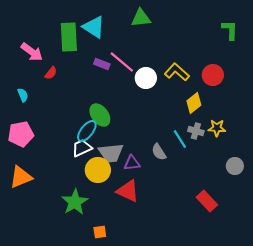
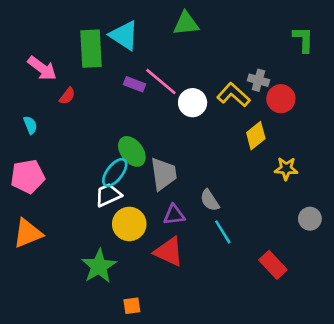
gray cross: (196, 131) -> (258, 80), moved
cyan line: (180, 139) -> (223, 232), moved
gray trapezoid: (111, 153) -> (164, 174), moved, turned -92

